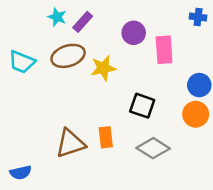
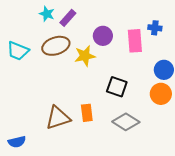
blue cross: (198, 17) -> (155, 28), moved
purple circle: (134, 33) -> (103, 36), moved

